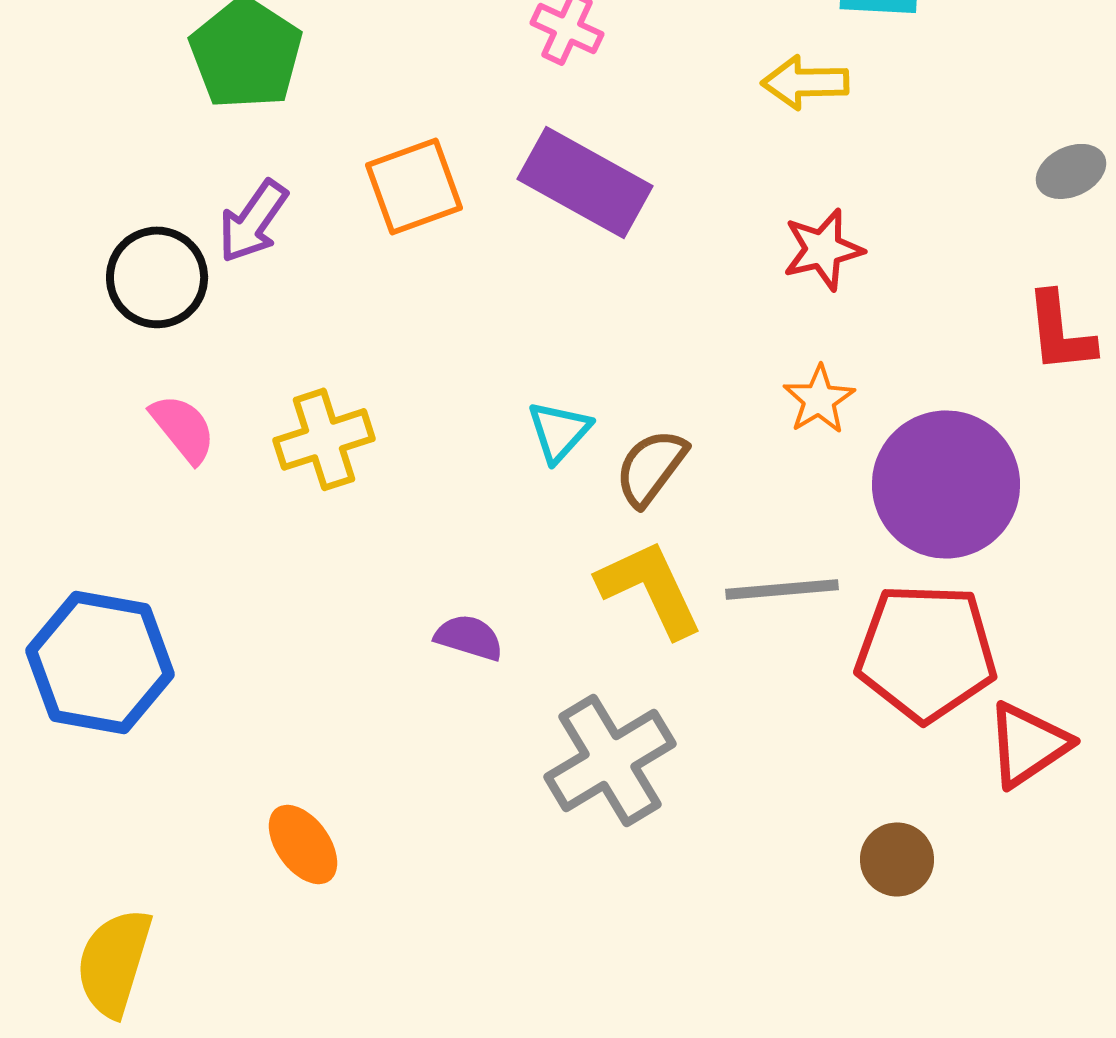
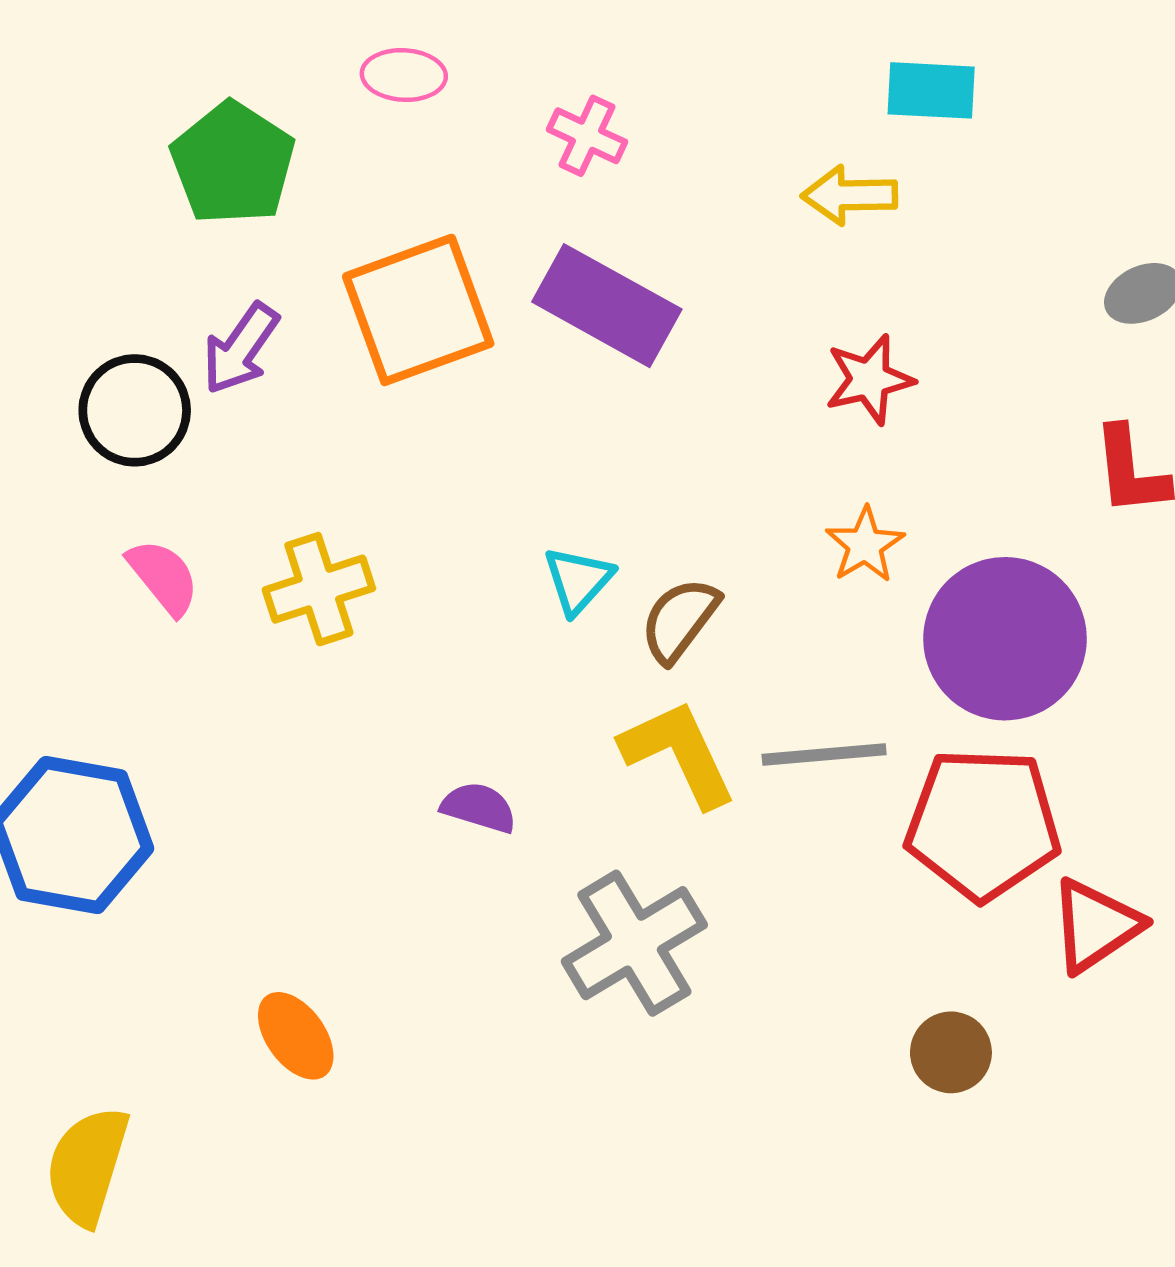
orange square: (414, 186) -> (418, 310), size x1.4

